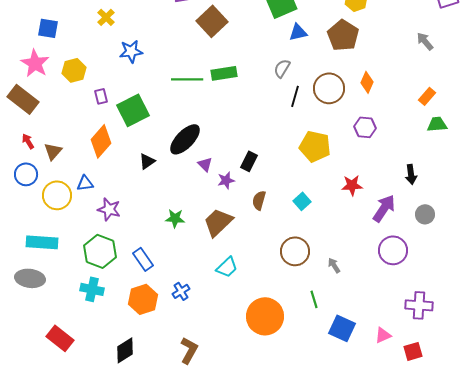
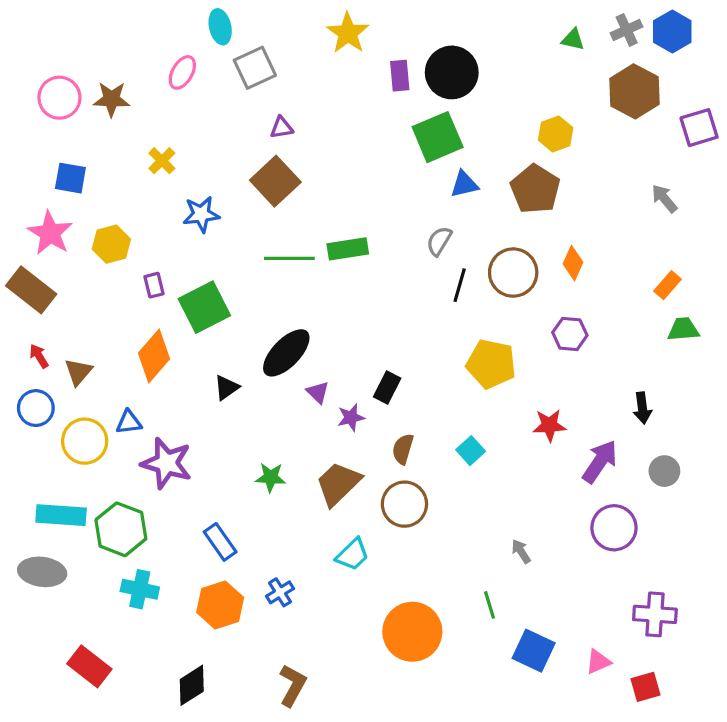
brown square: (212, 21) -> (275, 181), moved
purple star: (109, 209) -> (167, 463), size x1.4
green hexagon: (100, 251) -> (121, 529), moved
brown circle: (295, 251) -> (404, 504), moved

